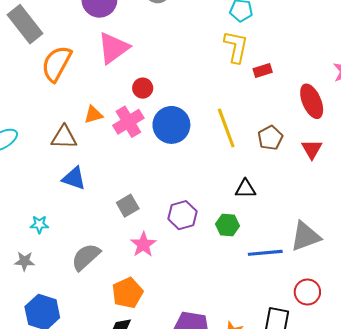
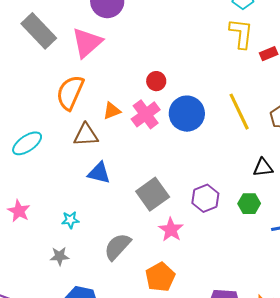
pink triangle: (113, 48) -> (87, 43), moved
orange semicircle: (56, 64) -> (70, 93), moved
gray square: (128, 206) -> (153, 194), size x1.5

